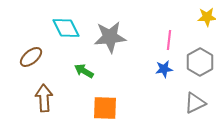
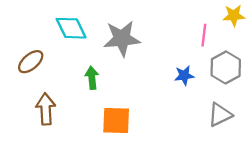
pink line: (169, 40) -> (204, 35), moved
green arrow: (84, 71) -> (92, 78), turned 54

